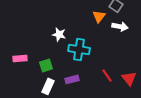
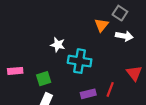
red line: (107, 75) -> (110, 89), turned 56
red triangle: (129, 78) -> (134, 73), moved
purple rectangle: (72, 79) -> (88, 94), moved

